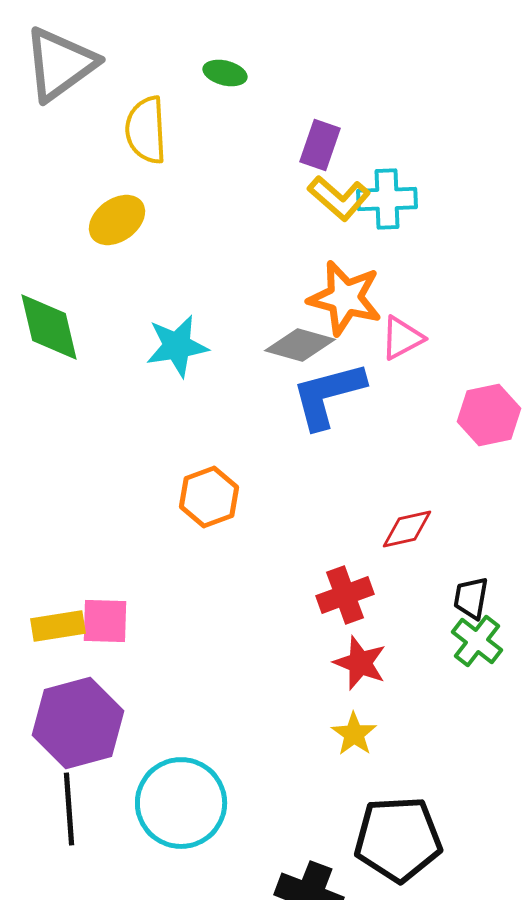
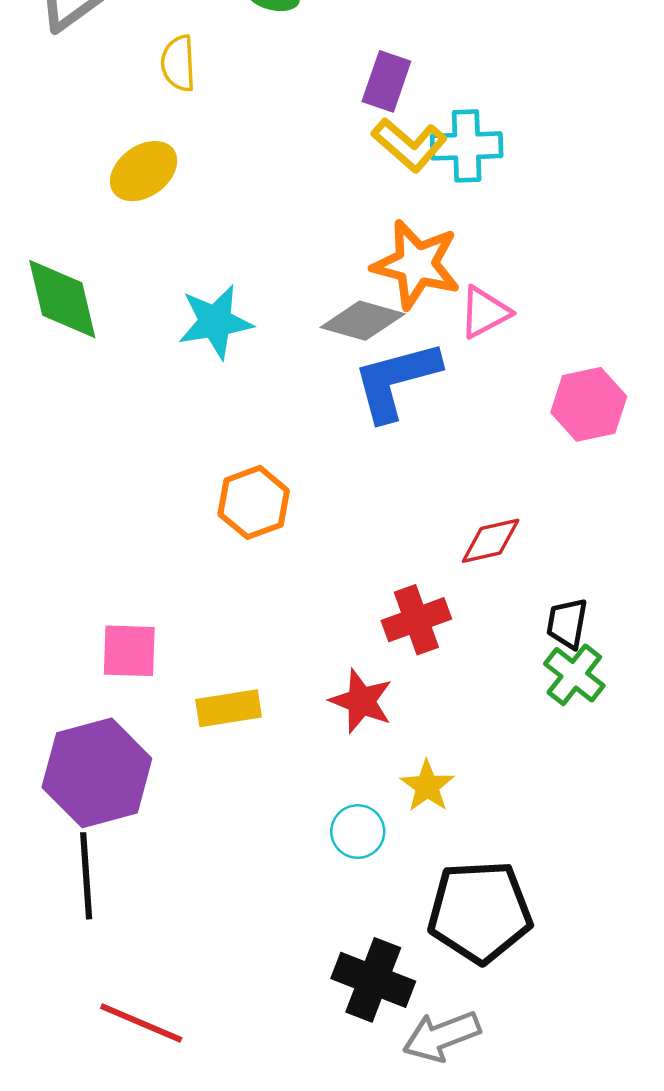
yellow semicircle: (146, 130) -> (178, 63), size x0.7
yellow rectangle: (58, 626) -> (229, 708), moved
red star: (360, 663) -> (361, 701), moved
cyan circle: (181, 803) -> (358, 832), moved, size x0.5

